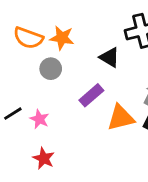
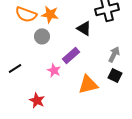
orange triangle: (121, 118) -> (88, 84), moved
pink star: (39, 119) -> (54, 70), moved

